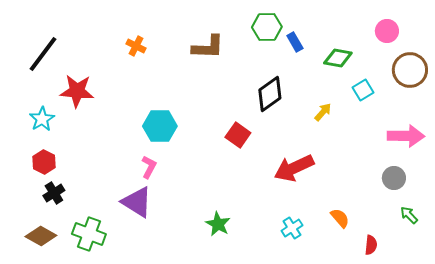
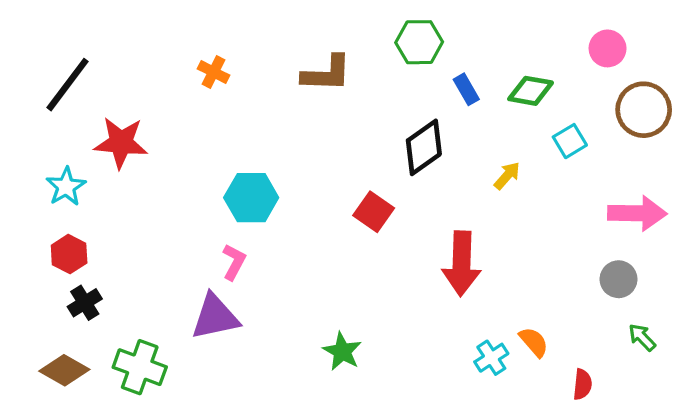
blue rectangle: (295, 42) -> (466, 89), moved
red arrow: (294, 168) -> (462, 264), turned -63
purple triangle: (137, 202) -> (215, 317), turned -44
cyan cross: (292, 228) -> (491, 358), moved

